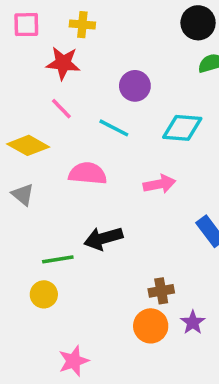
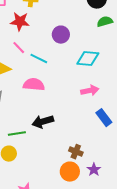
cyan line: (114, 128) -> (39, 59), moved
pink arrow: (159, 184) -> (90, 91), moved
brown cross: (161, 291) -> (76, 152), turned 32

